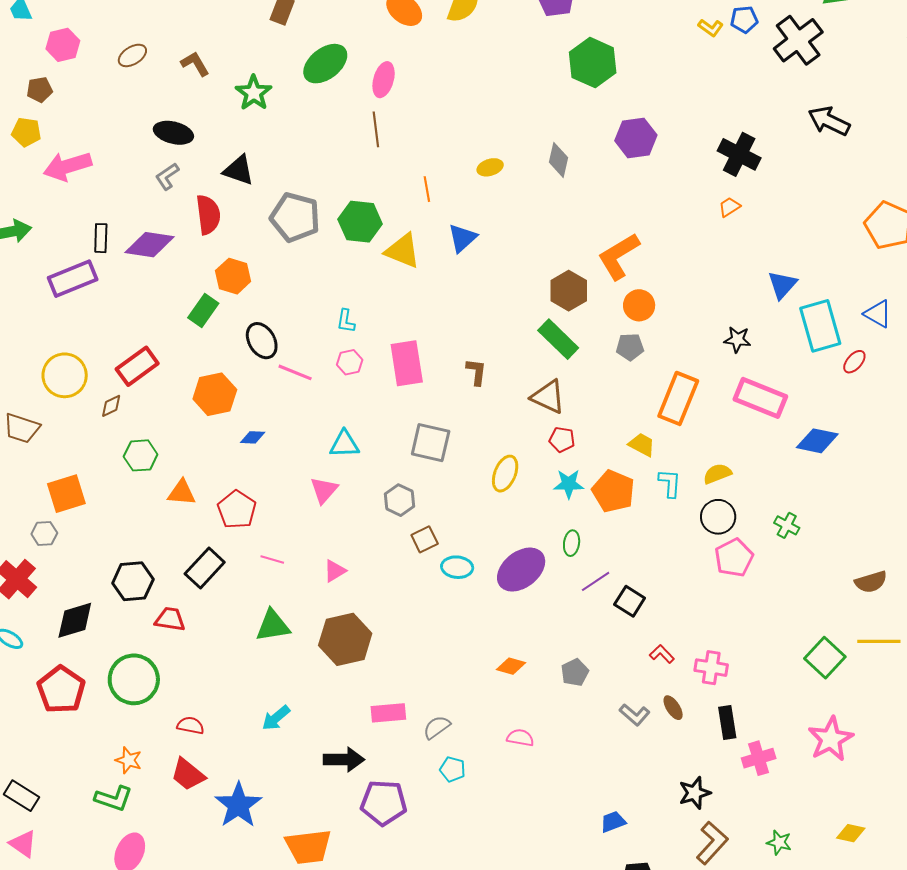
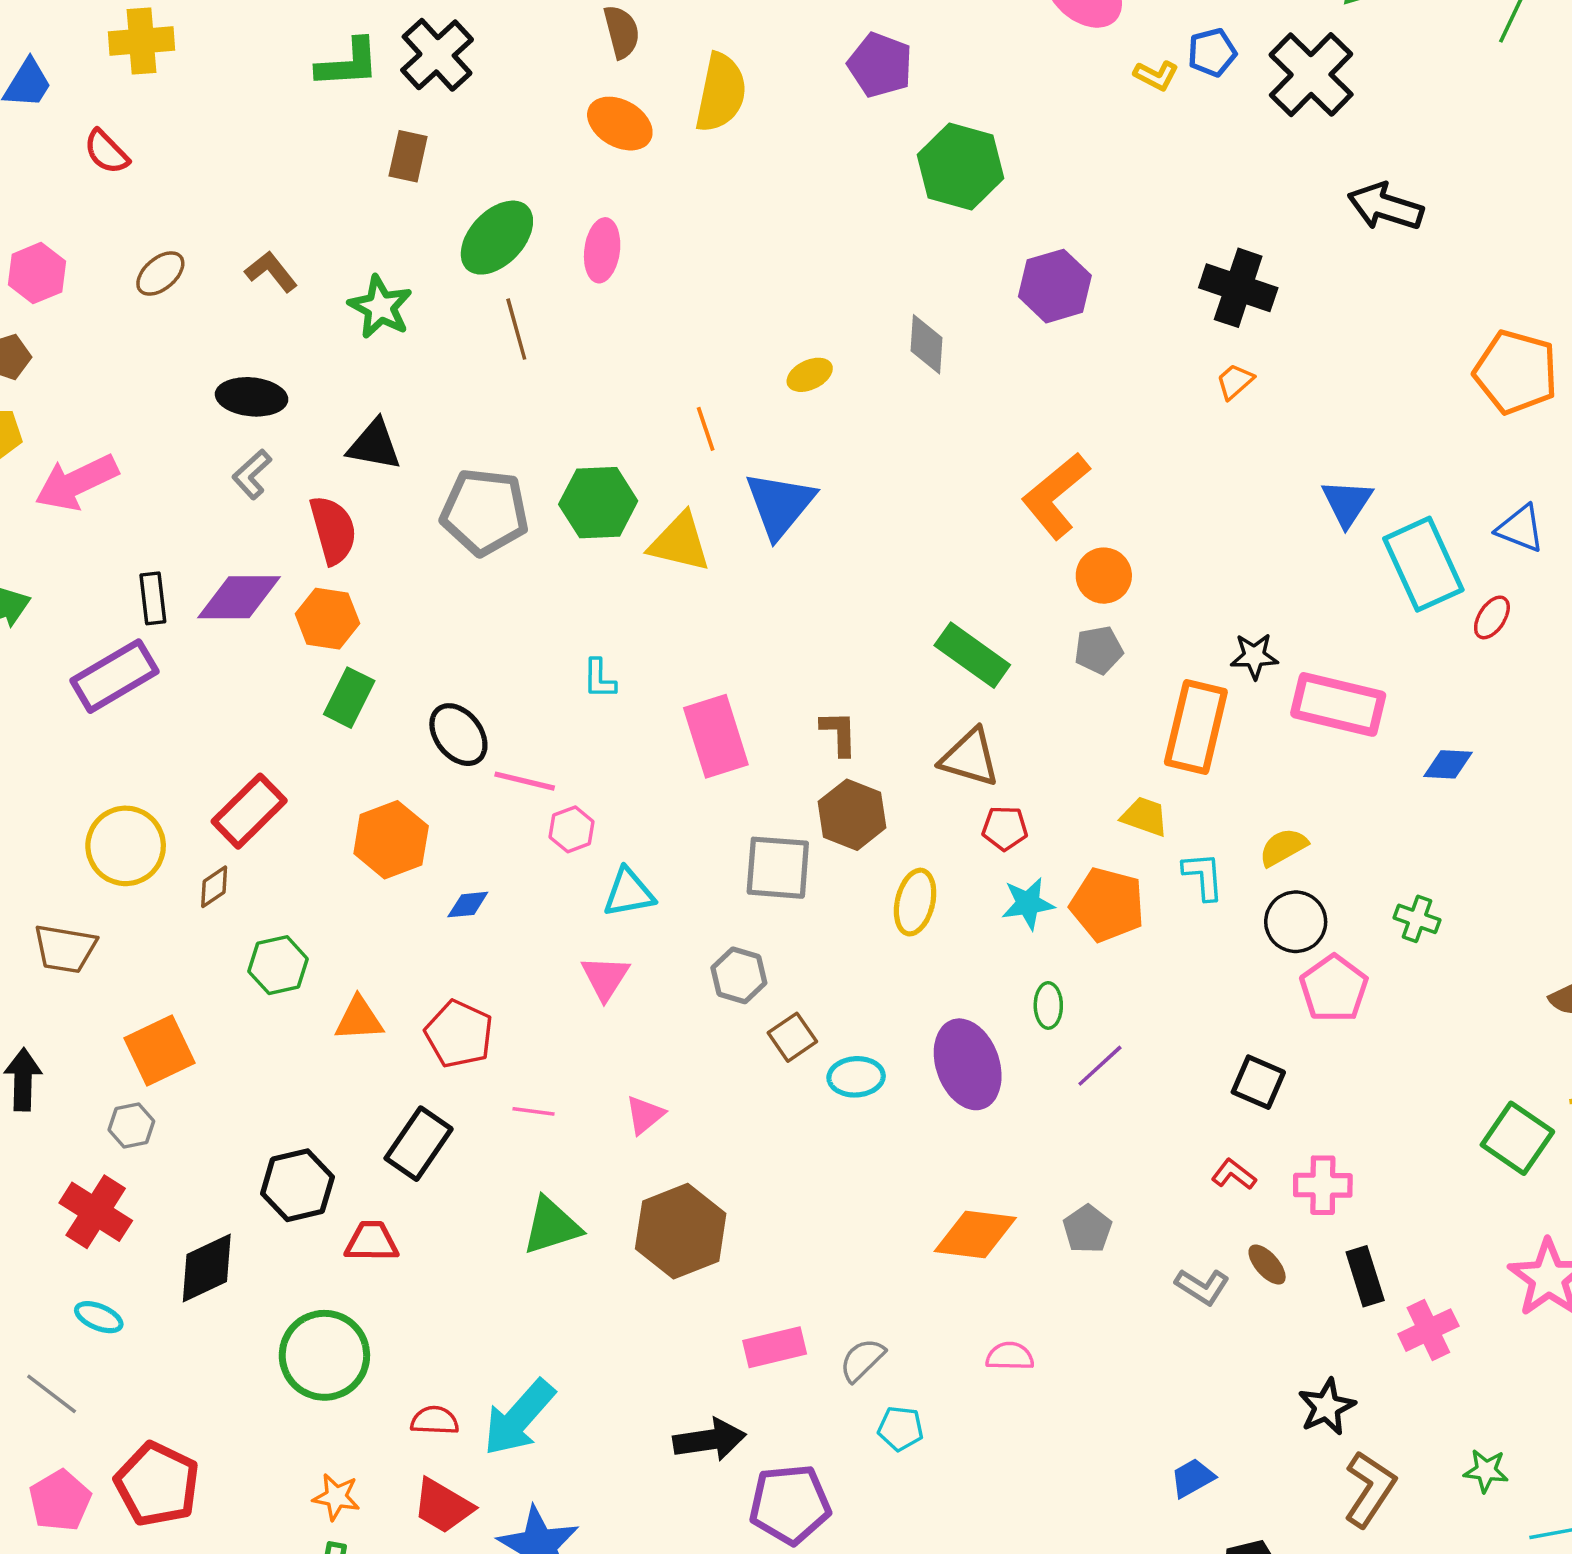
brown line: (376, 129) -> (516, 329), moved
blue triangle: (462, 238) -> (780, 505), size x1.4
orange hexagon: (233, 276) -> (327, 619), moved
brown hexagon: (569, 291) -> (852, 815), moved
black star: (737, 340) -> (1254, 656), moved
pink hexagon: (350, 362) -> (572, 829), moved
blue diamond: (817, 441) -> (1448, 764), size x0.7
purple ellipse: (521, 570) -> (968, 1064), turned -63
black square: (630, 601) -> (1258, 1082), moved
orange diamond: (511, 666) -> (975, 1235), size x1.6
red pentagon: (61, 690) -> (157, 1484), moved
cyan arrow: (276, 718) -> (519, 1418), moved, size x1.6

